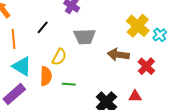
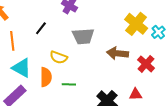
yellow semicircle: (59, 57) -> (59, 57), turned 84

